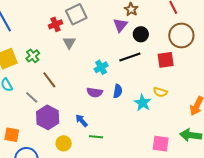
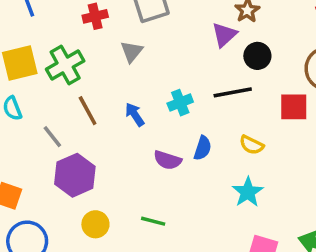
red cross: (56, 24) -> (95, 16), moved
green cross: (33, 56) -> (65, 65), size x1.5
purple semicircle: (95, 92) -> (168, 160), moved
yellow semicircle: (160, 92) -> (252, 145), moved
cyan star: (143, 103) -> (248, 192), moved
blue arrow: (82, 121) -> (135, 114), moved

